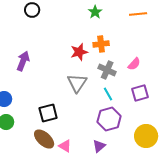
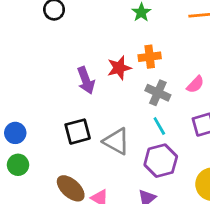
purple arrow: (23, 61) -> (86, 80), moved, turned 138
gray triangle: (77, 83) -> (116, 141), moved, turned -35
black square: (48, 113) -> (78, 132), moved

